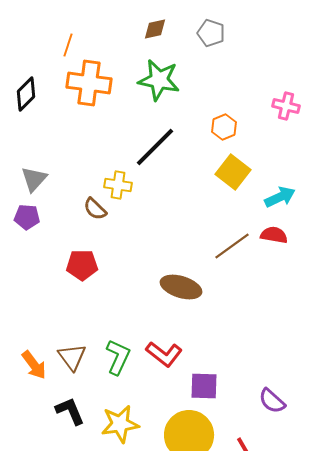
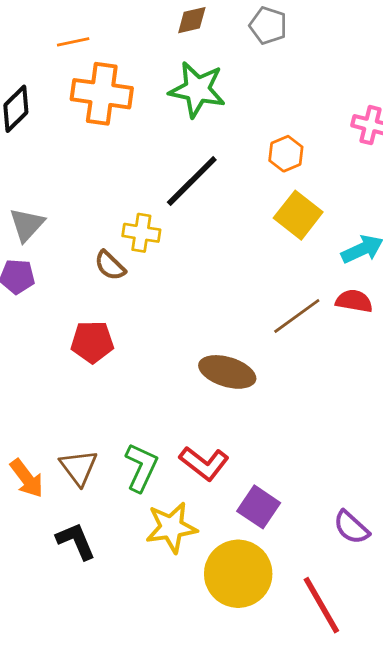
orange line: (68, 45) -> (73, 42), turned 60
purple square: (204, 386) -> (259, 507), turned 32
yellow star: (120, 424) -> (171, 527), moved

